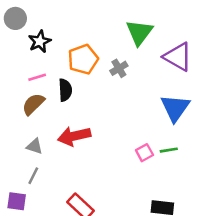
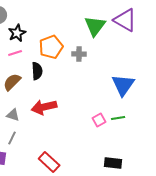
purple triangle: (178, 57) -> (125, 20), moved
gray cross: (119, 68) -> (79, 54), turned 32
pink line: (37, 77) -> (15, 53), moved

